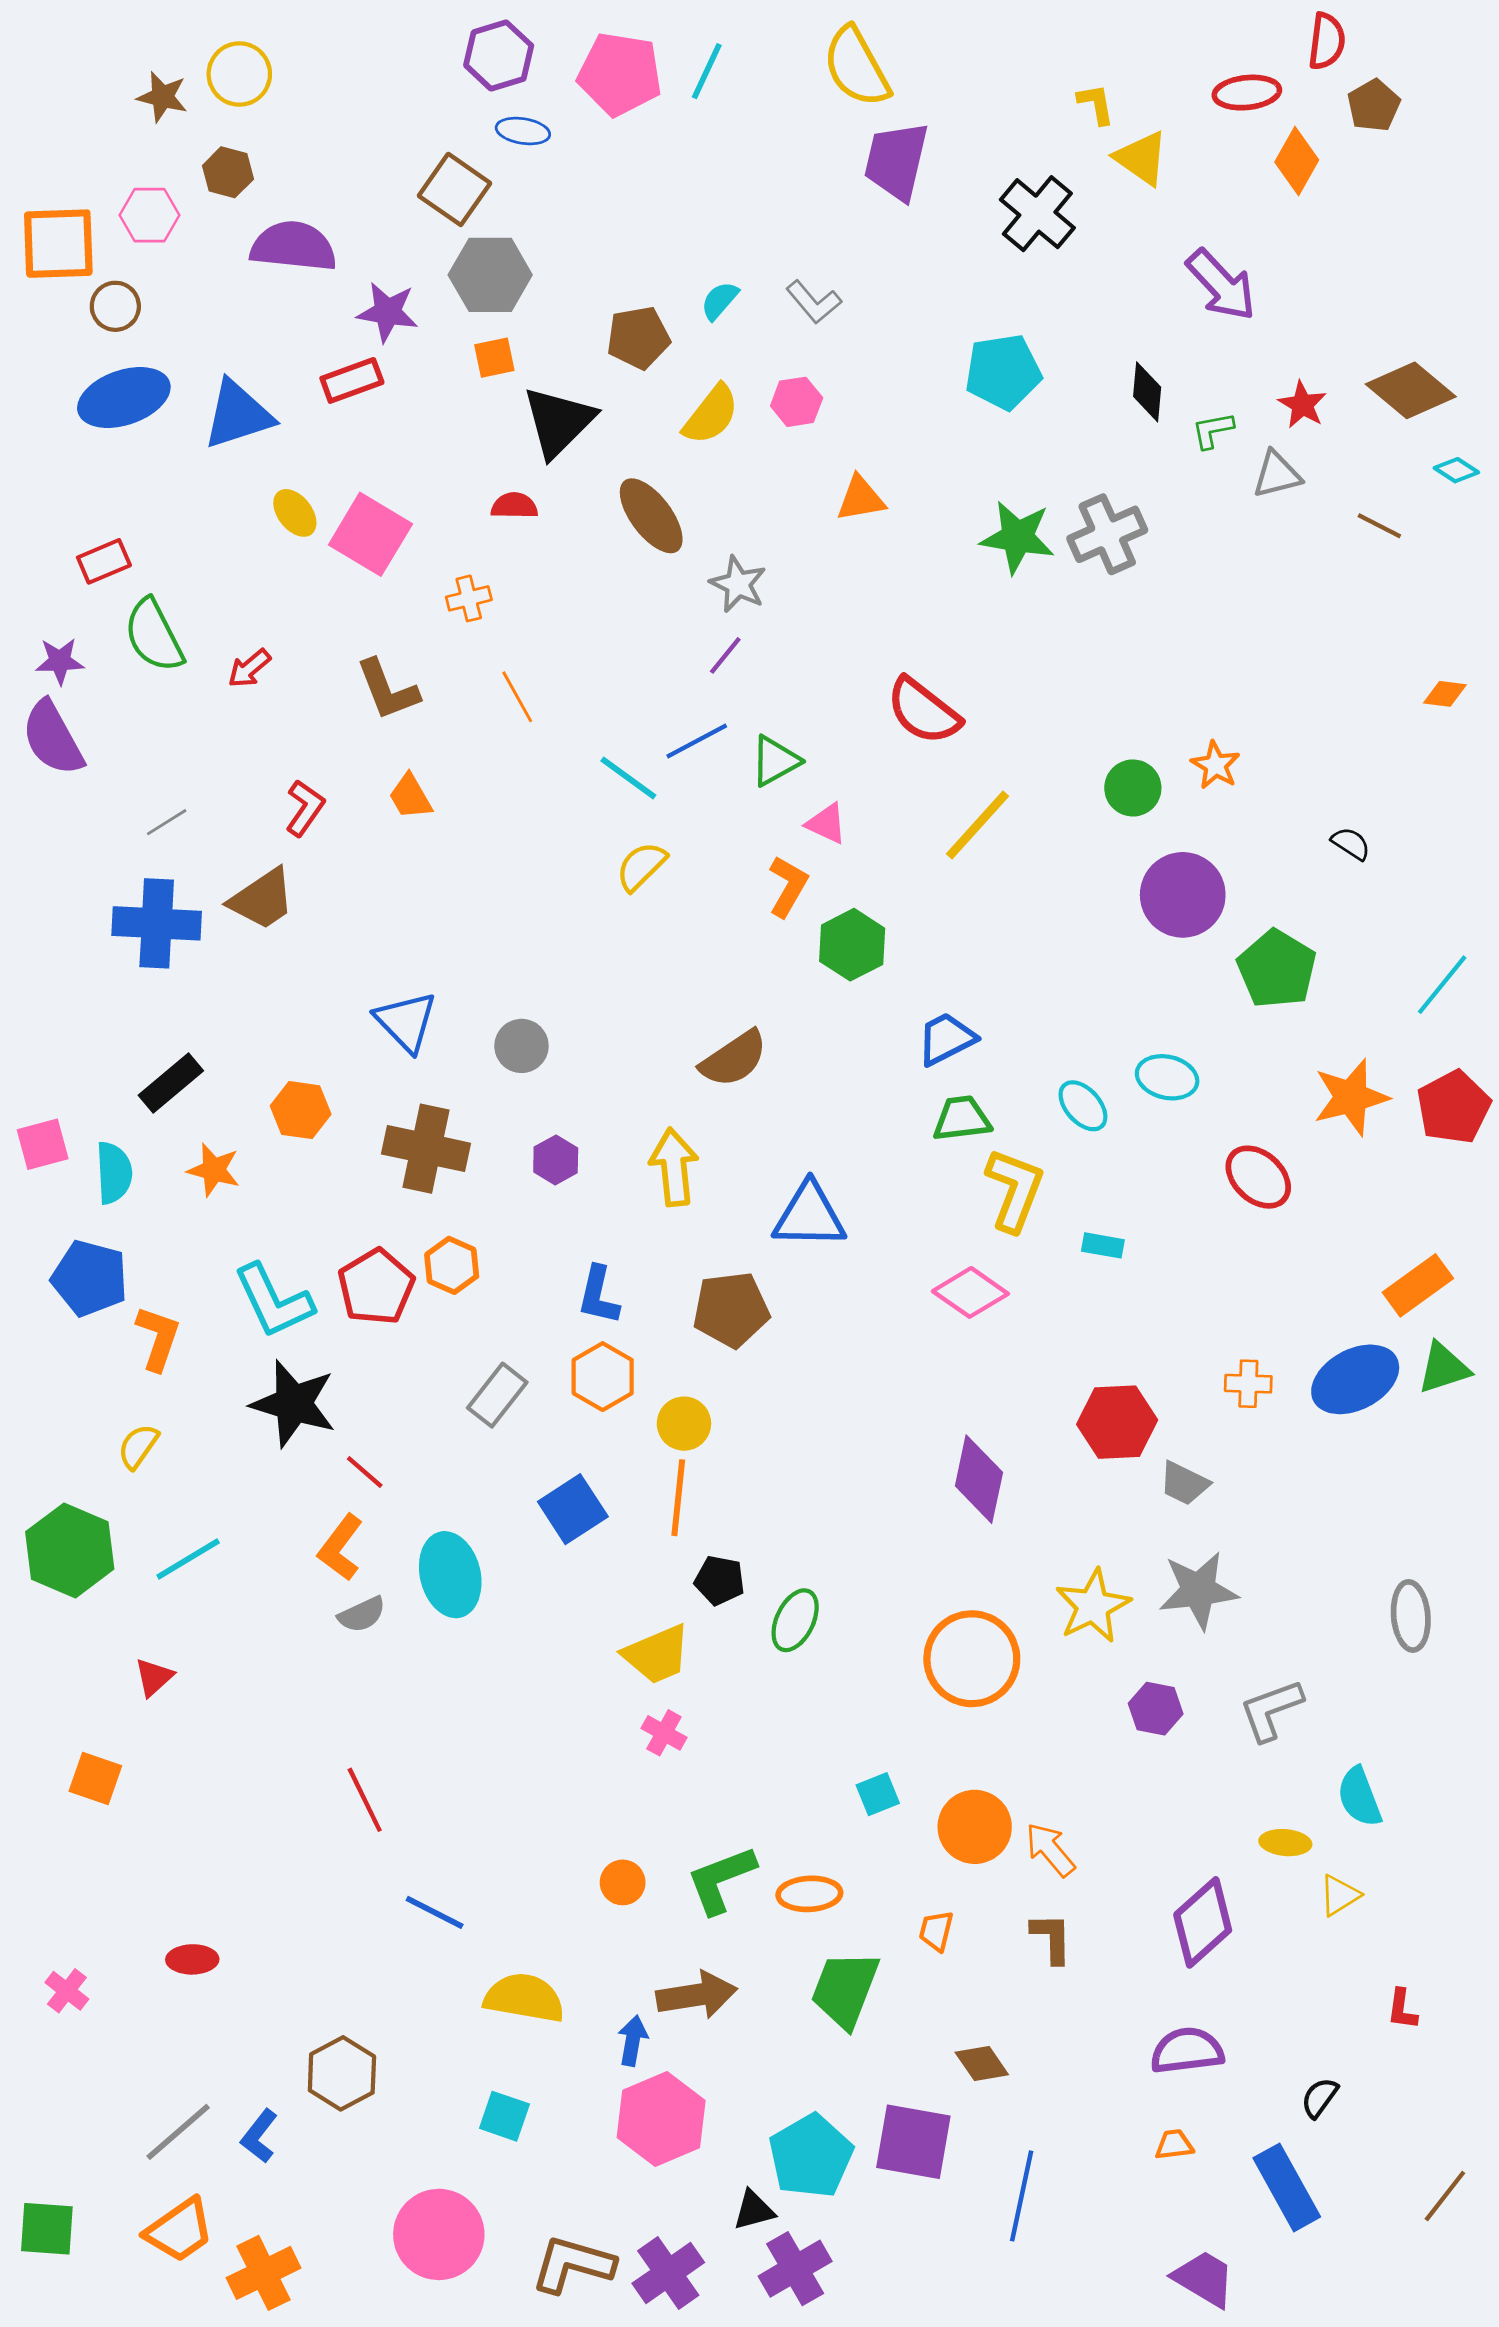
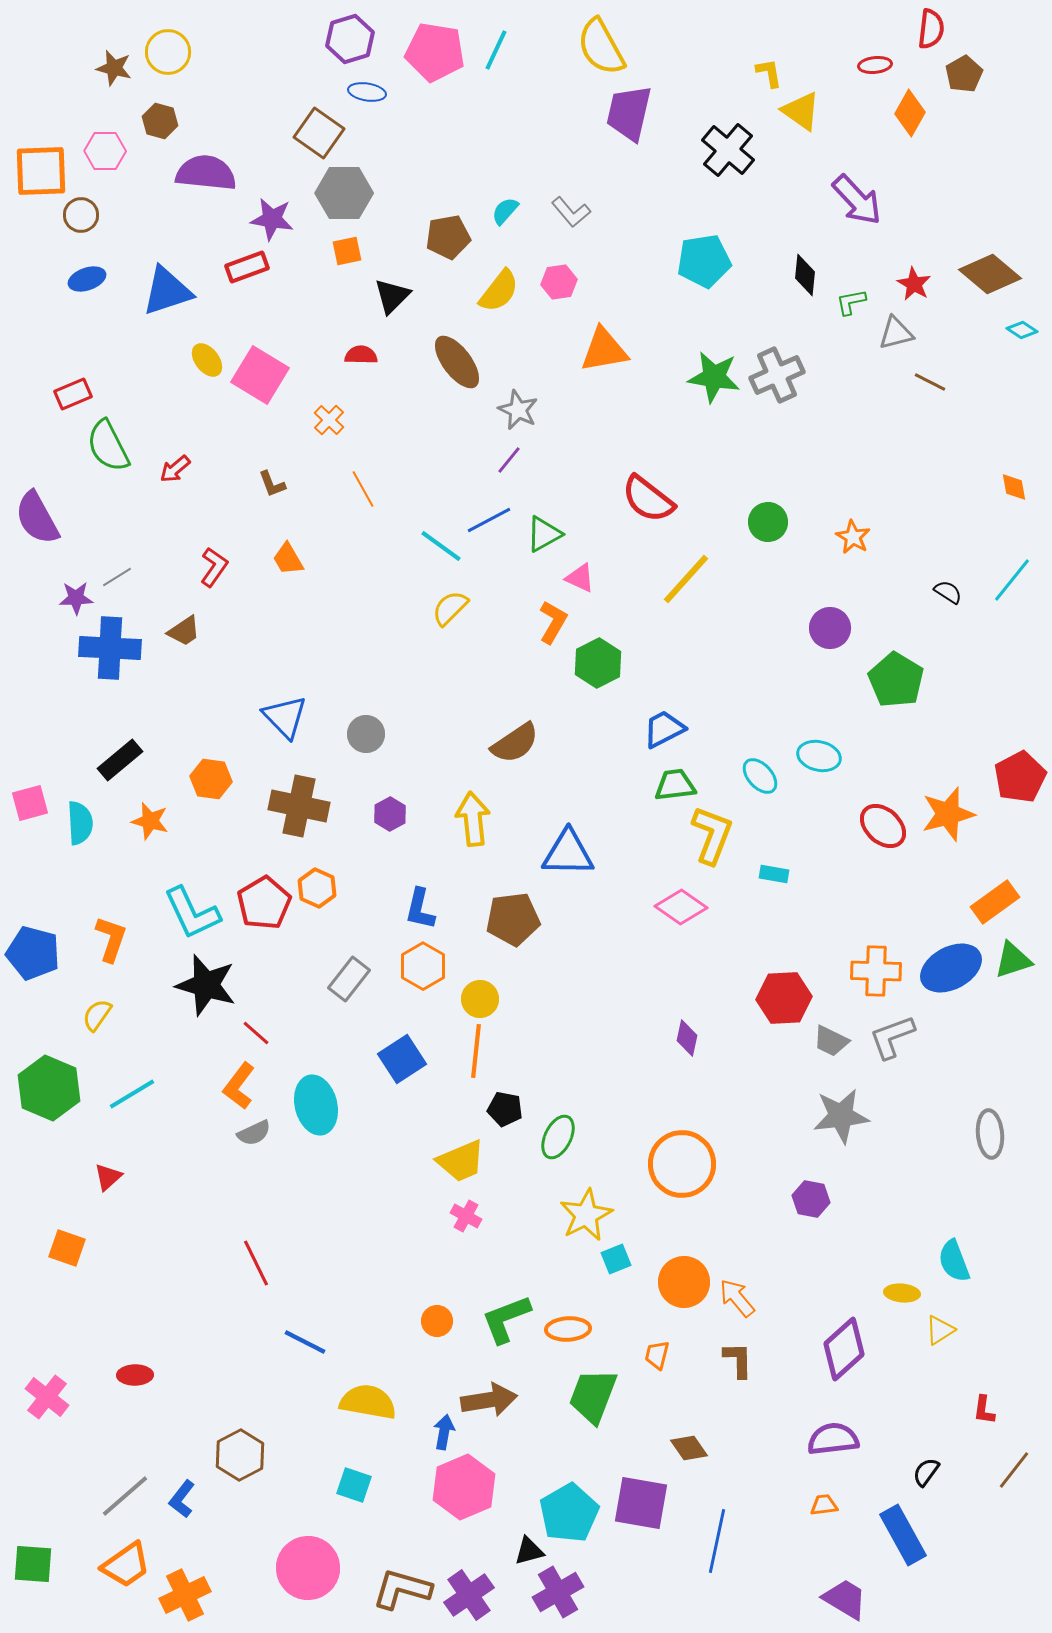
red ellipse: (1247, 93) -> (875, 65), size x0.7
blue ellipse: (124, 398) -> (87, 279), size x0.6
black triangle: (559, 422) -> (392, 296), size x0.7
orange triangle: (861, 499) -> (604, 350), size x1.4
brown line: (1379, 526) -> (930, 382), moved
orange cross: (469, 598) -> (329, 420), turned -32
purple star: (60, 661) -> (76, 598), moved
brown L-shape: (388, 690) -> (272, 484), size x0.6
orange diamond: (1445, 694) -> (1014, 487), turned 72
green circle: (1133, 788) -> (768, 522), moved
purple circle: (1183, 895) -> (830, 628), size x0.7
brown trapezoid: (262, 899) -> (184, 631), size x0.7
cyan line: (1442, 985) -> (1012, 580), moved
orange star: (1351, 1097) -> (948, 814), moved
blue pentagon: (90, 1278) -> (33, 953), moved
orange cross: (1248, 1384) -> (876, 971), size x1.5
purple diamond: (979, 1479) -> (687, 1038), size x0.6
yellow star: (1093, 1606) -> (586, 1215), moved
gray L-shape: (1271, 1710) -> (892, 1037), moved
pink cross: (67, 1991) -> (47, 1397), size x1.4
brown line: (1445, 2196) -> (1014, 1470), moved

